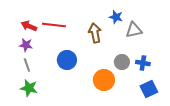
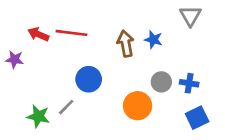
blue star: (116, 17) -> (153, 40), moved
gray triangle: (134, 30) -> (190, 16), moved, turned -48
purple star: (26, 45) -> (15, 59), moved
gray line: (27, 65) -> (66, 107), moved, turned 64

